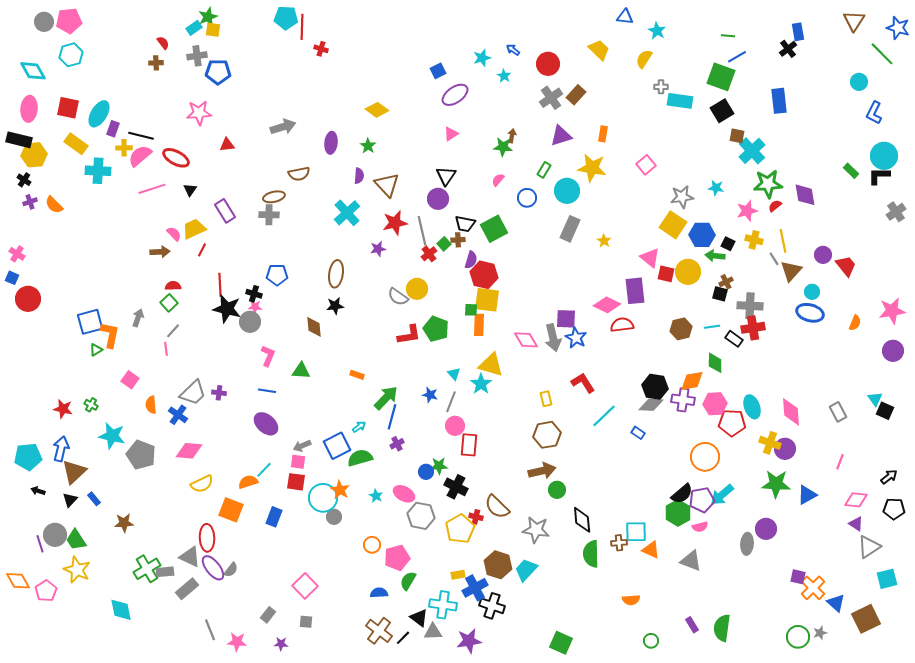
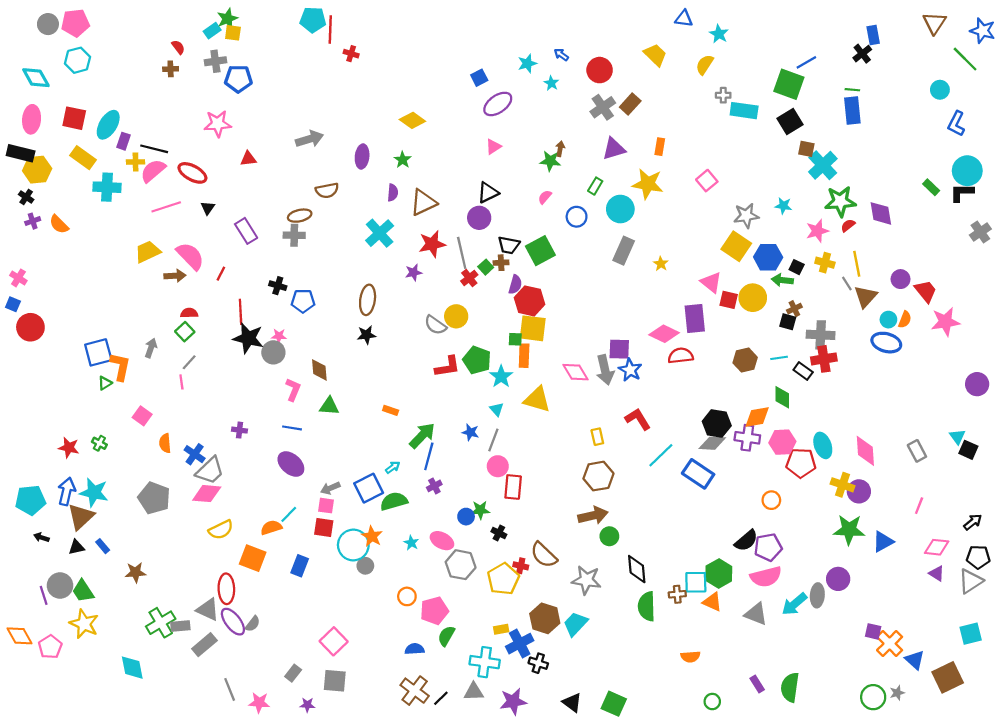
green line: (728, 36) -> (852, 90), moved
black triangle: (446, 176) -> (488, 193), turned 30
brown triangle: (387, 185) -> (423, 202), turned 48
yellow trapezoid: (194, 229) -> (148, 252), moved
pink semicircle: (174, 234) -> (190, 256), size x1.8
black cross: (254, 294) -> (278, 286), moved
pink star: (892, 311) -> (945, 322), moved
orange semicircle: (855, 323) -> (905, 320), moved
brown diamond: (314, 327) -> (319, 370), moved
cyan star: (481, 384) -> (501, 376), moved
gray trapezoid: (193, 393) -> (210, 471), moved
blue rectangle: (638, 433) -> (698, 474), size x2.0
cyan star: (112, 436) -> (94, 492), moved
orange circle: (705, 457) -> (771, 500), size x0.6
black cross: (456, 487) -> (499, 533), size x0.6
cyan arrow: (722, 495) -> (794, 604), moved
black triangle: (70, 500) -> (76, 547), turned 35
green hexagon: (678, 513) -> (719, 573), moved
pink semicircle: (700, 527) -> (766, 577), size x1.8
gray triangle: (869, 547) -> (971, 581), moved
black cross: (492, 606) -> (538, 663), size x0.7
black triangle: (419, 618) -> (572, 703), moved
gray square: (306, 622) -> (335, 681), size x1.6

